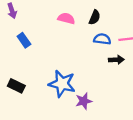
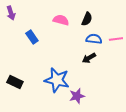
blue rectangle: (24, 40) -> (32, 37), moved
black arrow: (116, 60) -> (89, 58), moved, turned 152

